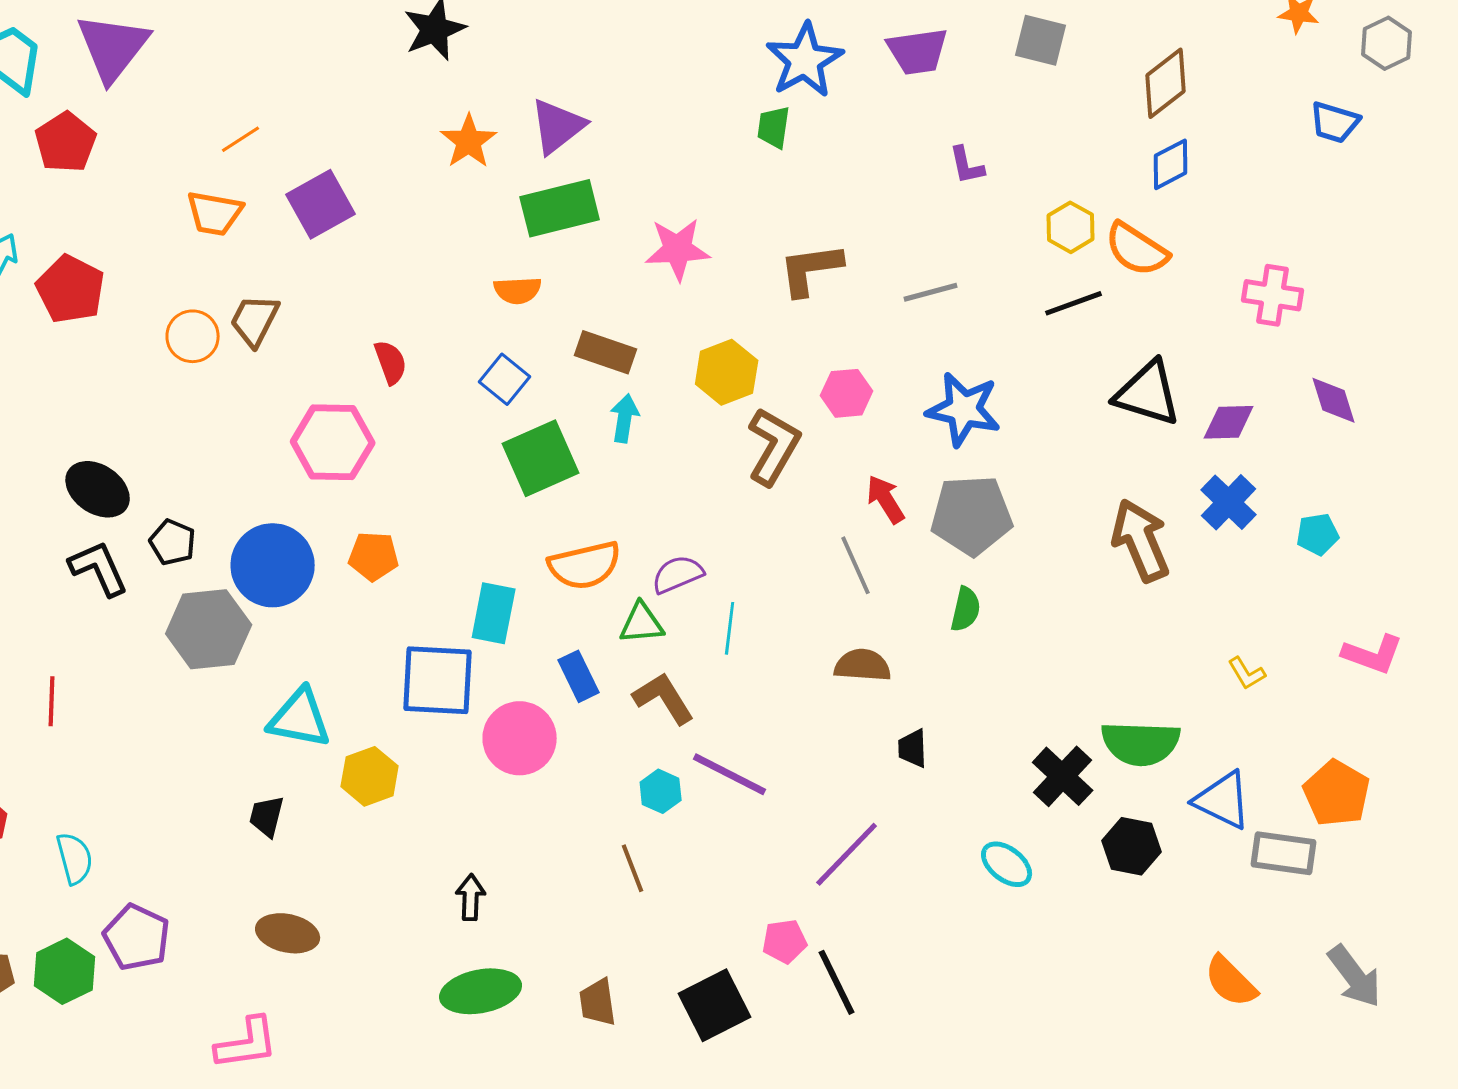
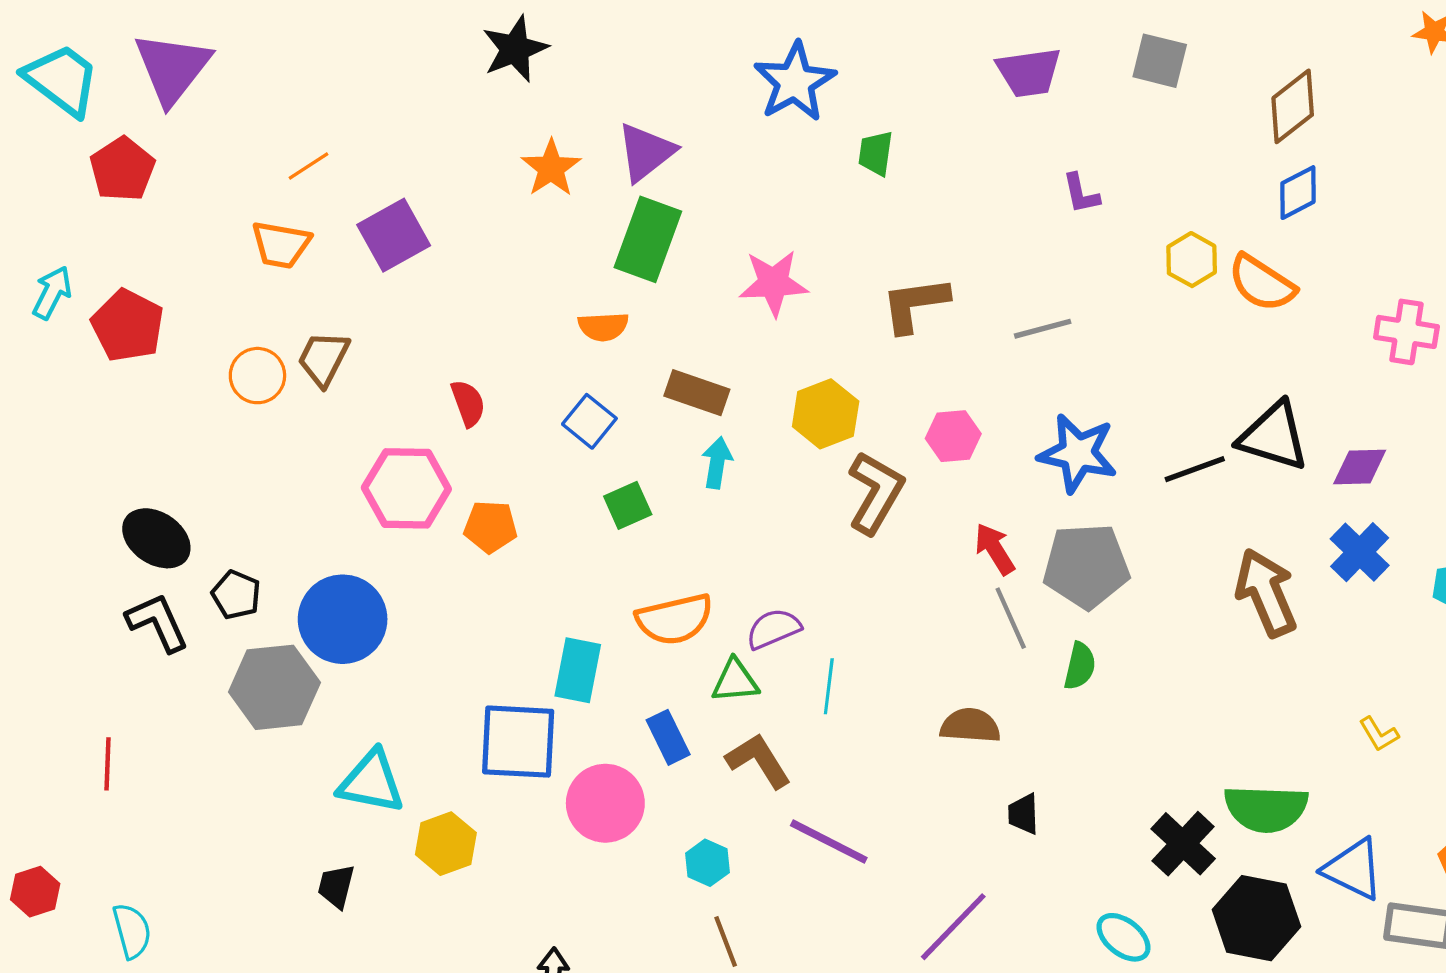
blue star: (805, 60) -> (795, 82), moved
green rectangle: (560, 208) -> (648, 239), turned -56
black line: (1074, 303) -> (1195, 469), moved
green square: (541, 458) -> (628, 505), size x0.6
orange pentagon: (374, 556) -> (490, 527), moved
gray line: (856, 565) -> (1011, 618), moved
cyan hexagon: (661, 791) -> (707, 863), moved
black hexagon: (1132, 846) -> (1256, 918), size x1.4

